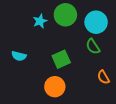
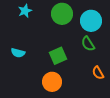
cyan star: (40, 21) -> (25, 11), moved

